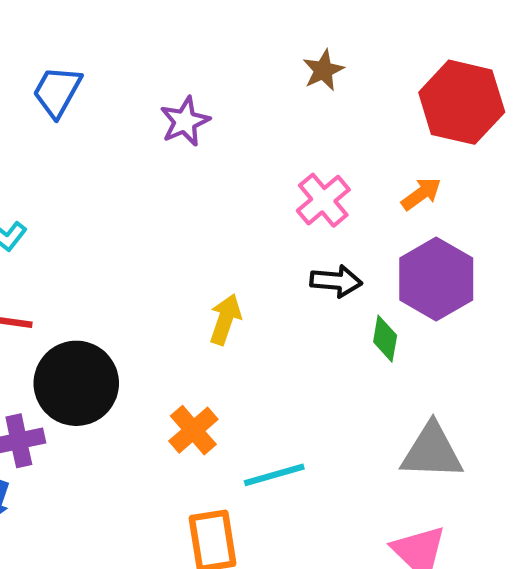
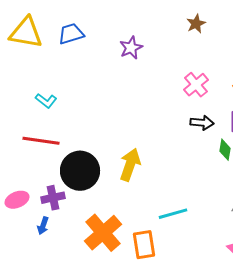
blue trapezoid: (57, 92) -> (71, 34), turned 44
yellow arrow: (225, 319) -> (130, 165), moved, size x1.4
orange cross: (193, 430) -> (103, 233), moved, size x1.6

